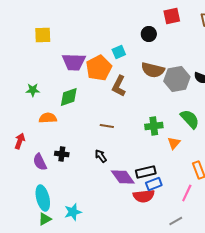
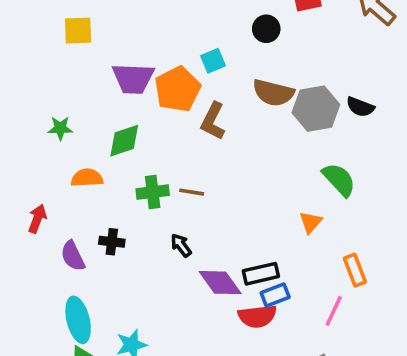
green cross: (154, 126) -> (153, 192), moved

